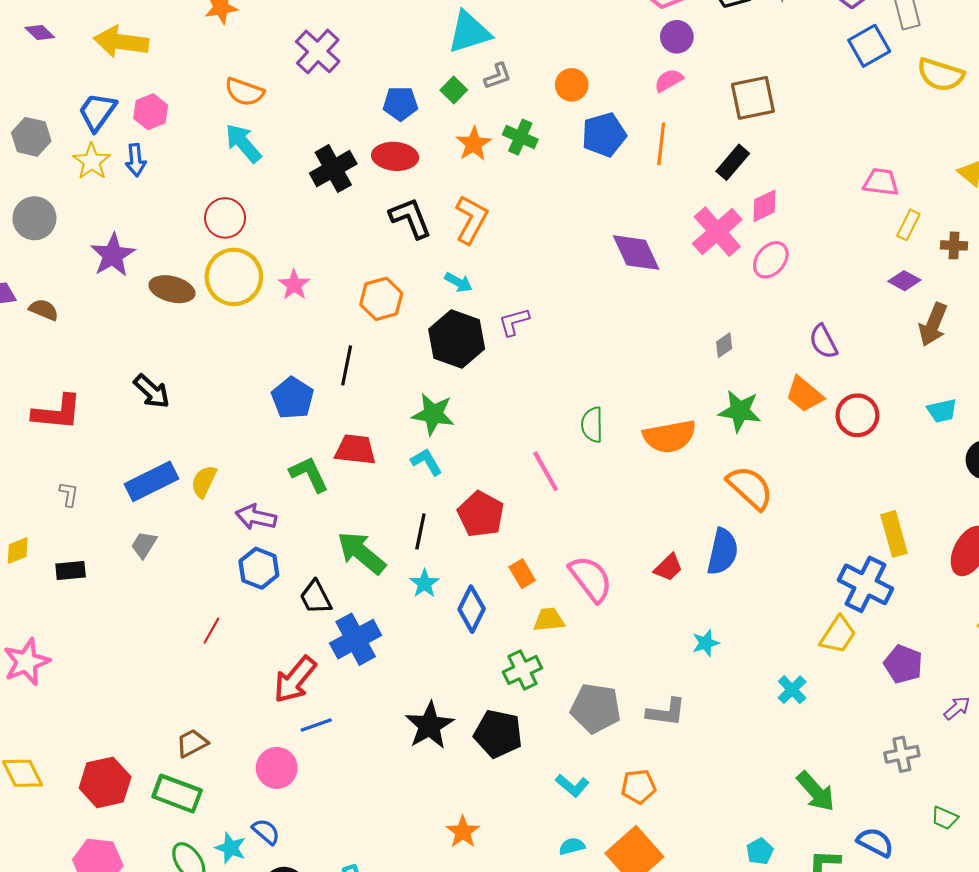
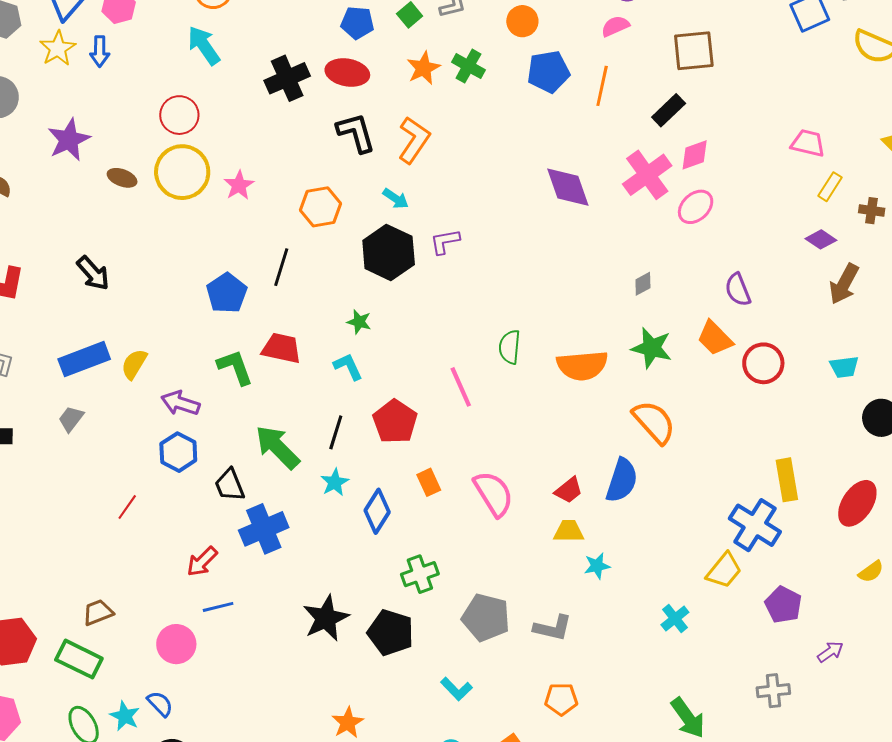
brown ellipse: (172, 289) -> (122, 178), size x0.7
green star: (433, 414) -> (359, 322), size x0.6
yellow trapezoid: (549, 620) -> (569, 531), moved
red arrow: (295, 680) -> (202, 562), size x0.7
orange pentagon: (638, 787) -> (561, 699), moved

